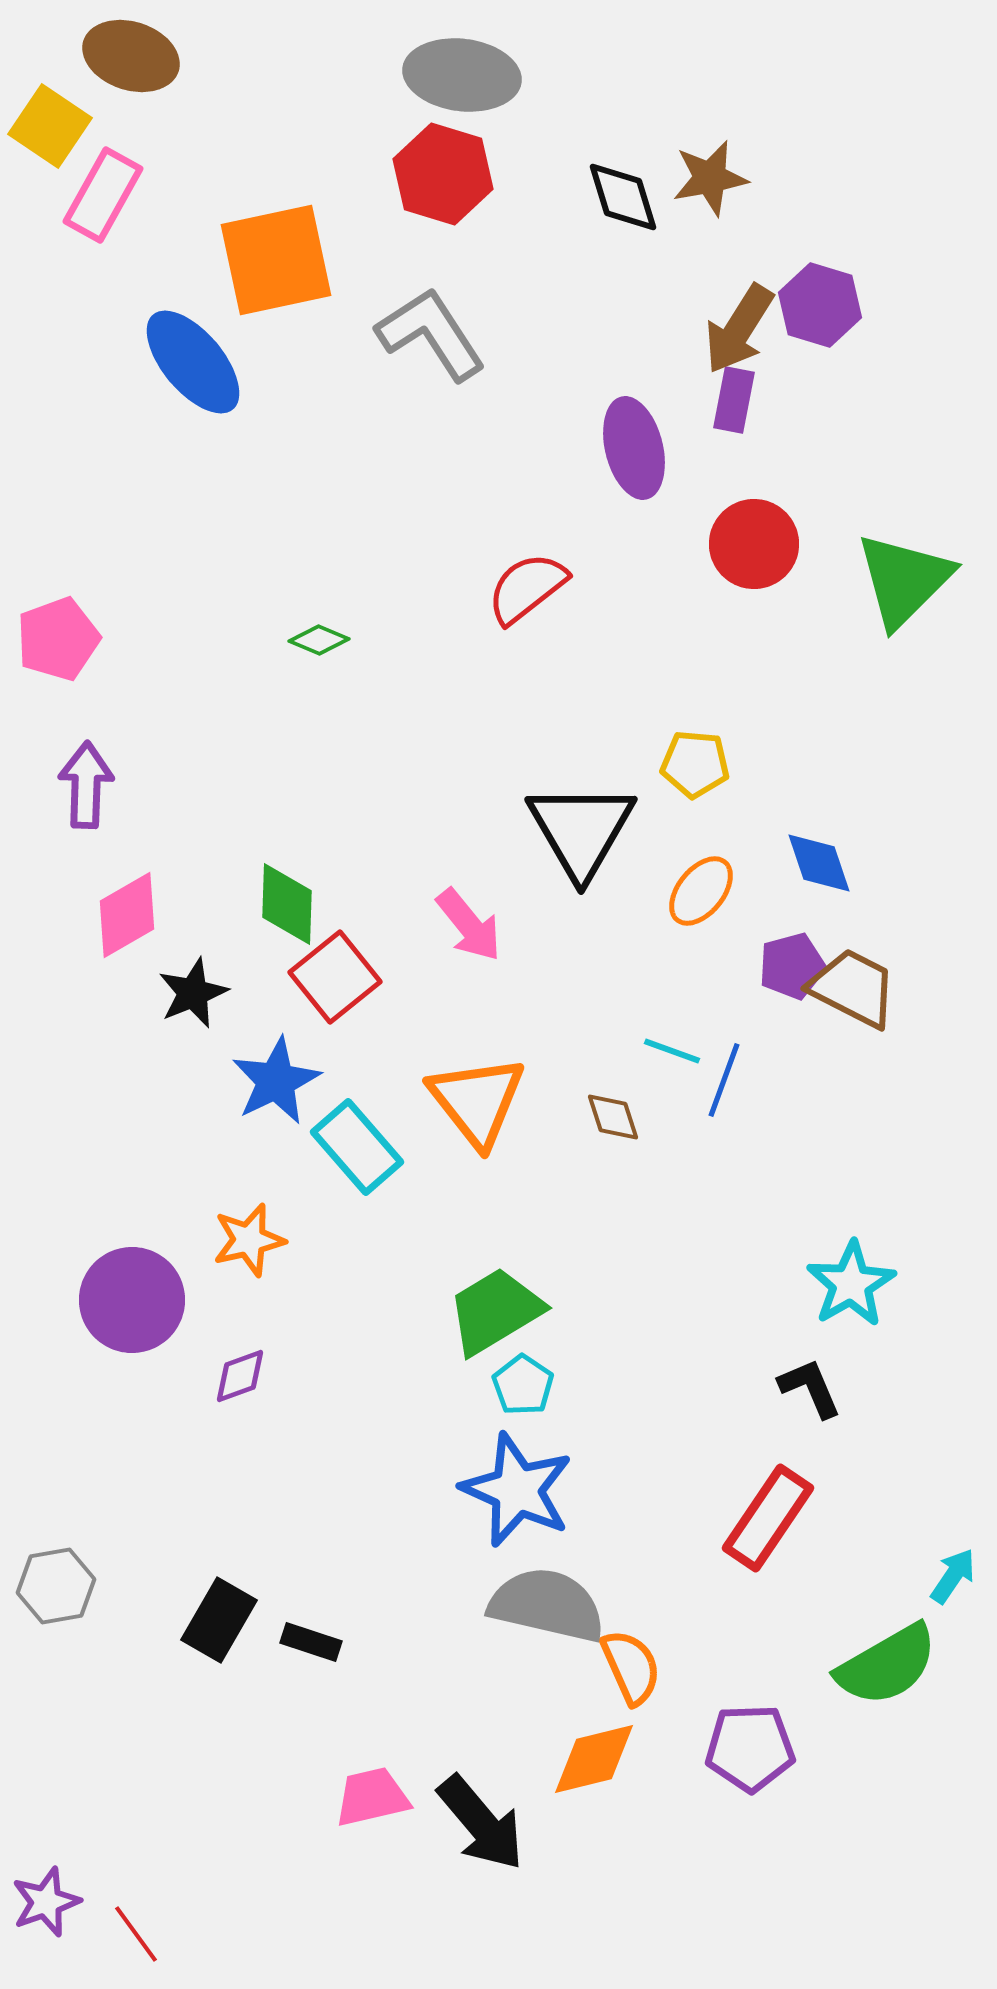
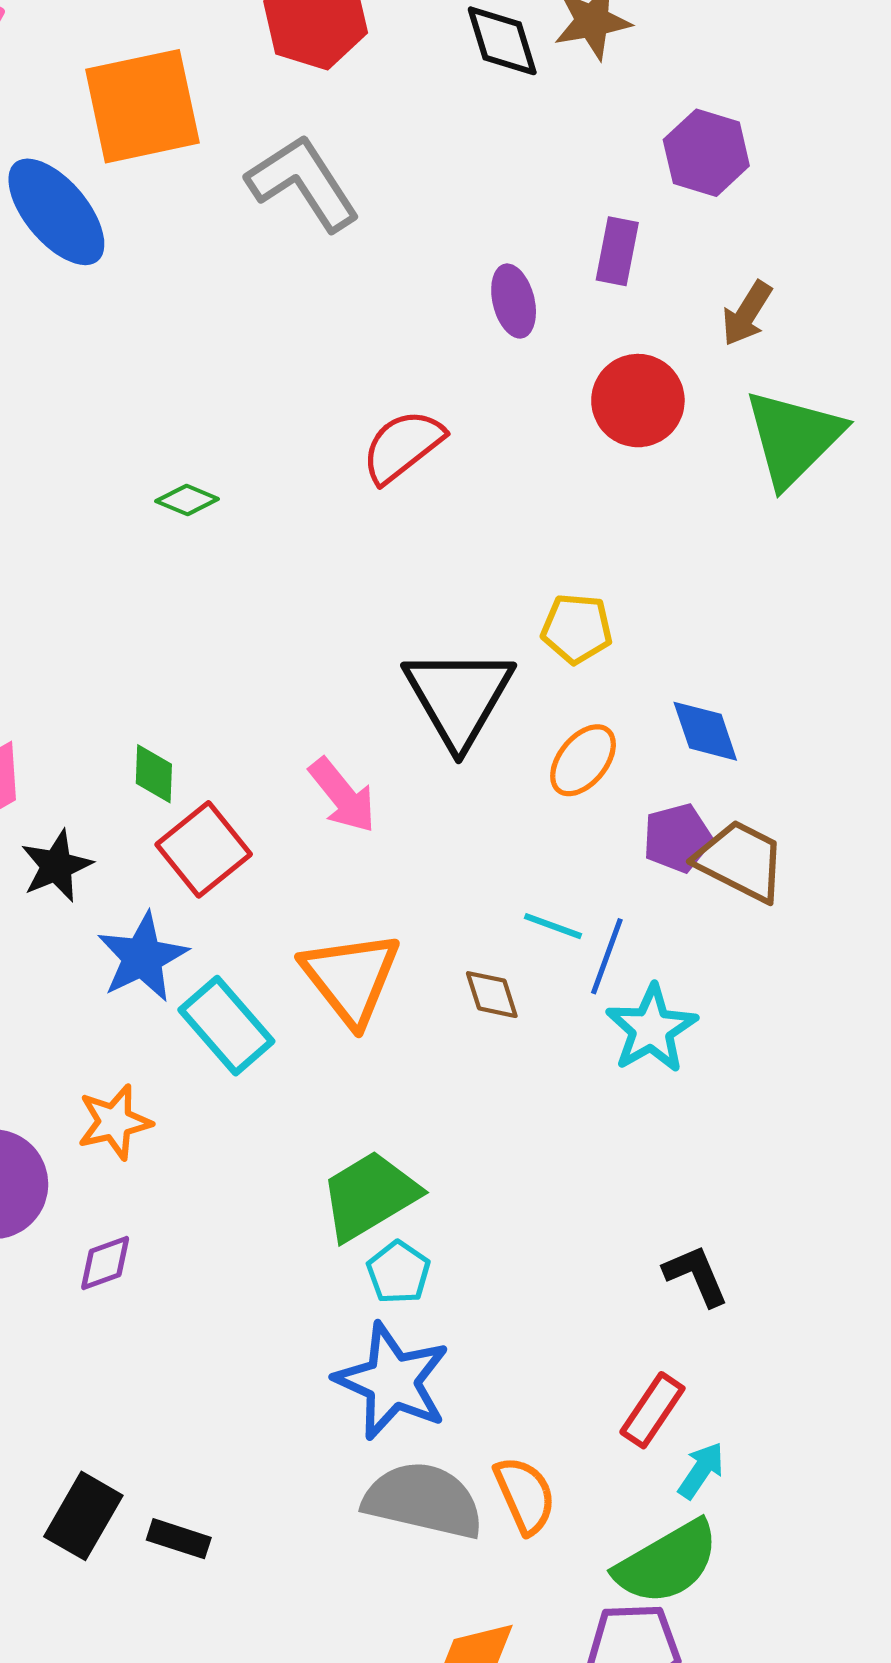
brown arrow: (739, 329) -> (747, 313), moved, size x0.7
purple ellipse: (634, 448) -> (514, 301), size x0.7
green diamond: (287, 904) -> (154, 774), size x0.7
cyan star: (851, 1284) -> (651, 1029), moved
red rectangle: (768, 1518) -> (652, 1410), size x0.7
cyan arrow: (953, 1576) -> (701, 1470), moved
green semicircle: (887, 1665) -> (667, 1563), moved
orange semicircle: (631, 1667) -> (525, 1495), moved

